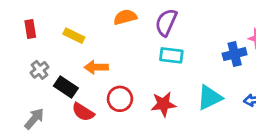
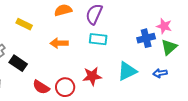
orange arrow: (96, 67) -> (59, 43), moved
red circle: (120, 99) -> (65, 87), moved
red semicircle: (83, 112) -> (41, 87), moved

